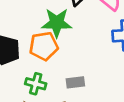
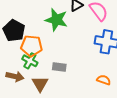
orange pentagon: (44, 46) -> (32, 46), moved

